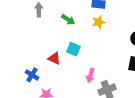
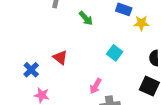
yellow star: (99, 22) -> (141, 23), moved
cyan square: (73, 49) -> (115, 53), moved

